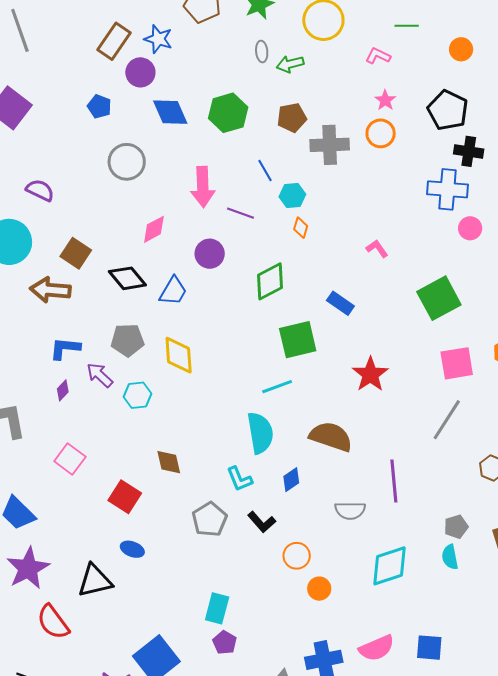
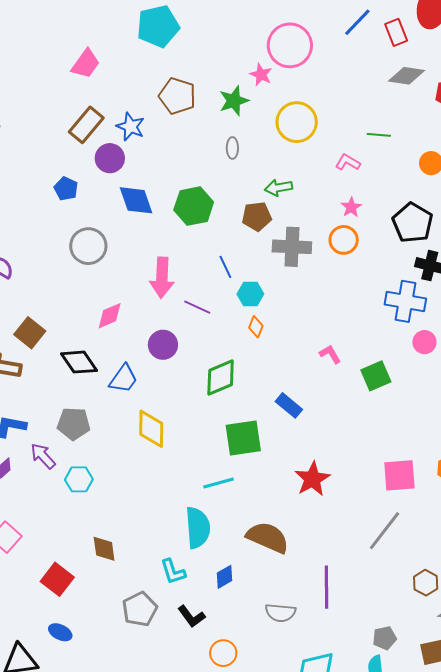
green arrow: (290, 64) -> (278, 188), moved
green square: (439, 298) -> (376, 376), moved, size x0.7
yellow diamond: (179, 355) -> (151, 429), moved

